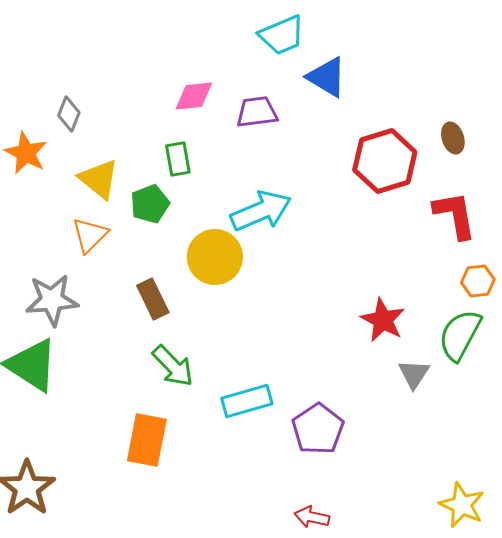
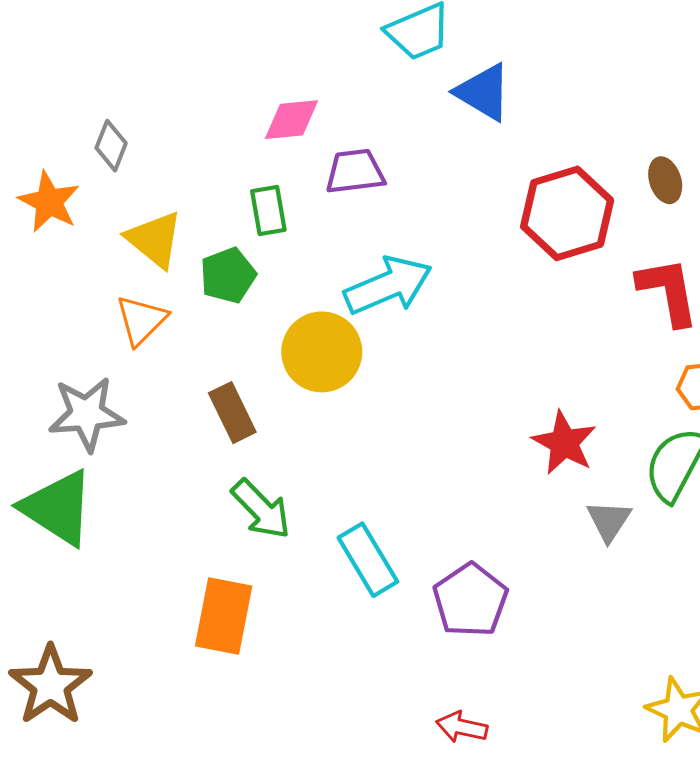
purple trapezoid: (257, 112) -> (355, 172), moved
cyan rectangle: (247, 401) -> (368, 560), turned 75

